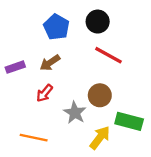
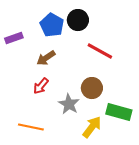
black circle: (98, 22) -> (78, 20), moved
purple rectangle: (15, 67) -> (14, 38), moved

